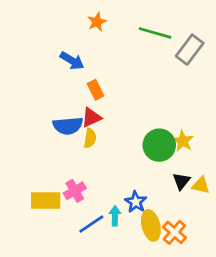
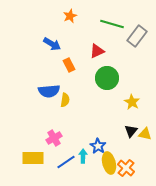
red triangle: (91, 117) -> (97, 51), moved
green circle: (159, 145) -> (107, 78), moved
yellow rectangle: (46, 201) -> (33, 158), moved

